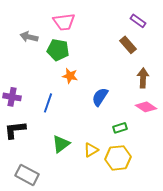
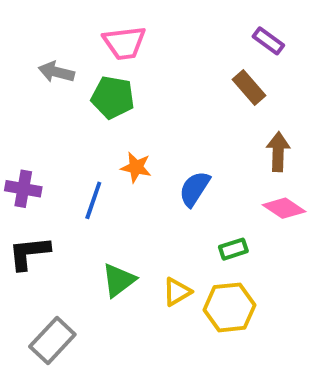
orange star: (70, 76) -> (136, 167), moved
gray rectangle: (27, 175) -> (52, 340), turned -75

